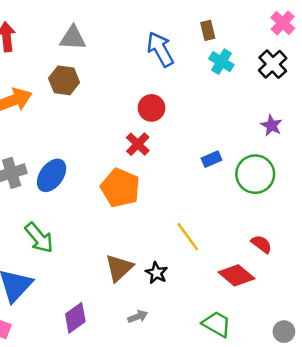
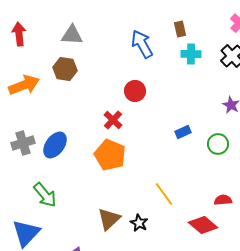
cyan cross: (221, 62) -> (191, 54), turned -30
red cross: (138, 144) -> (113, 120), moved
green circle: (255, 174) -> (218, 144), size x0.7
red semicircle: (261, 244) -> (223, 200), turned -42

